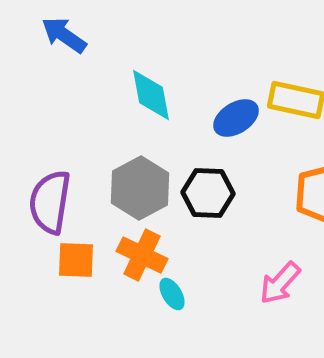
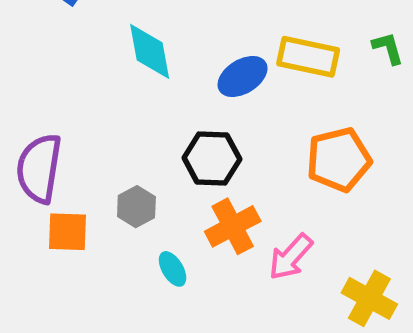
gray hexagon: (140, 188) -> (136, 207), moved, size x0.6
orange cross: (142, 255) -> (233, 226), moved, turned 36

